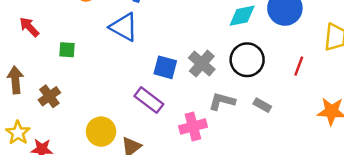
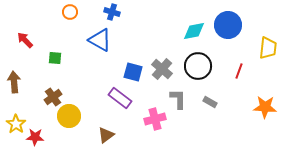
brown cross: (49, 96) -> (53, 97), moved
gray L-shape: (222, 101) -> (178, 99), turned 75
yellow circle: (101, 132) -> (69, 116), moved

